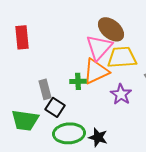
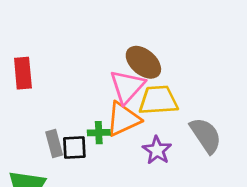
black square: (55, 107) -> (74, 148), moved, turned -36

